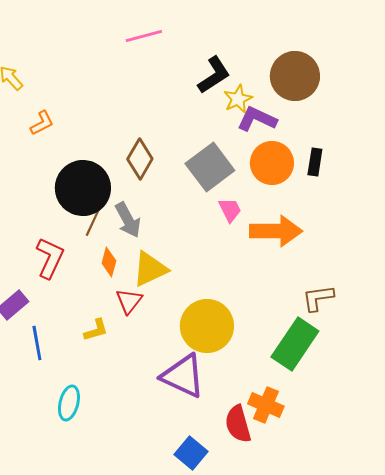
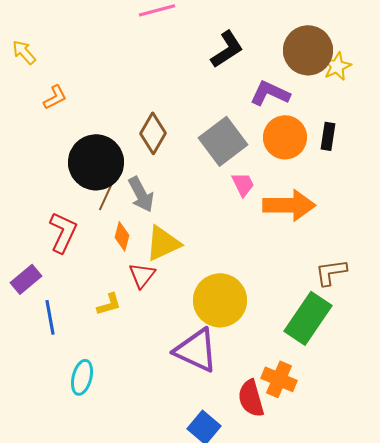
yellow star: (238, 99) -> (337, 66), moved

